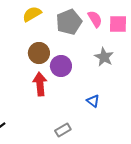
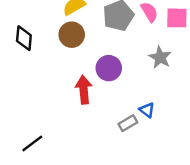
brown circle: (39, 53) -> (72, 35), moved
gray rectangle: (63, 130) -> (128, 123), moved

